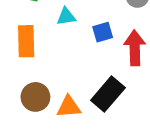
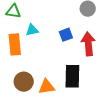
cyan triangle: (66, 17) -> (32, 30), moved
black rectangle: (108, 94) -> (72, 76), turned -35

